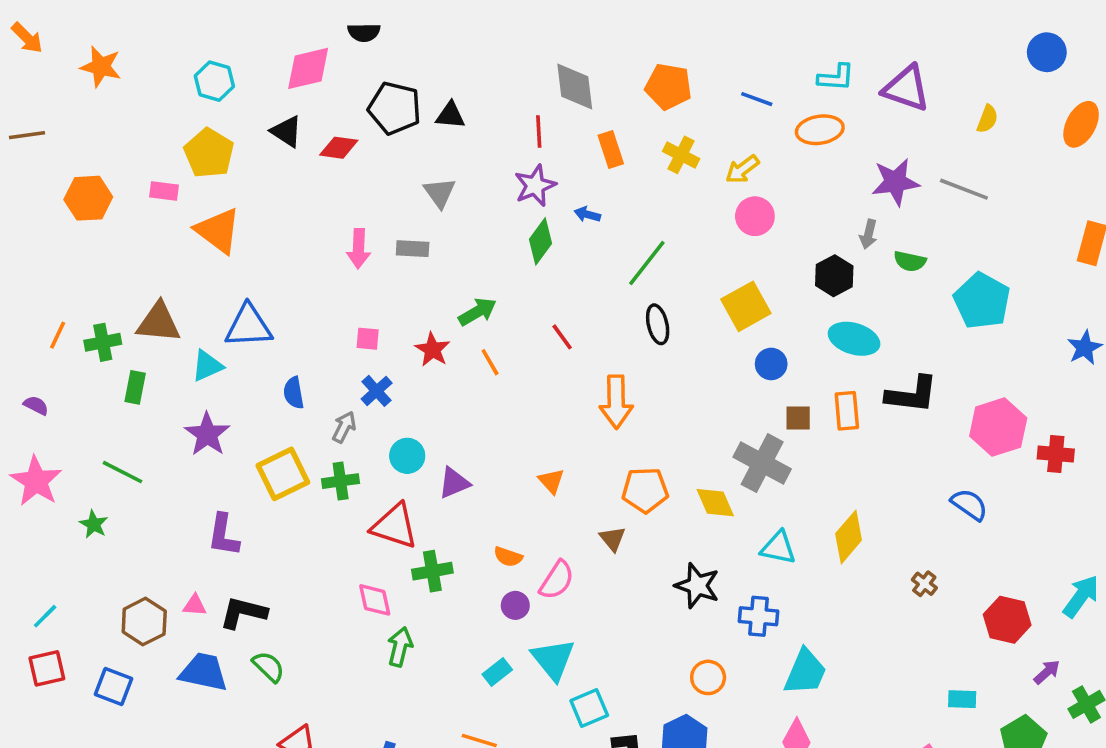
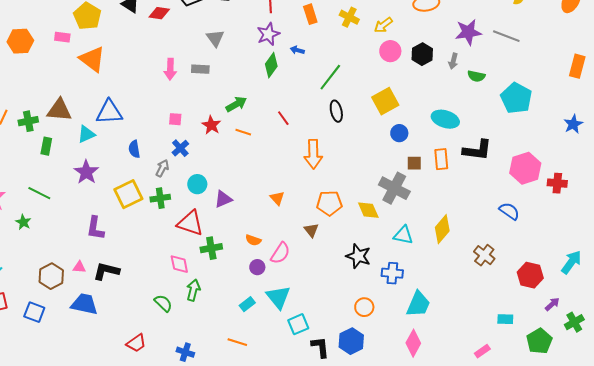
black hexagon: (834, 276) -> (422, 54), moved
orange line: (490, 362) -> (243, 132), turned -42
brown cross: (924, 584) -> (484, 255), size x1.5
green semicircle: (268, 667) -> (163, 303), moved

